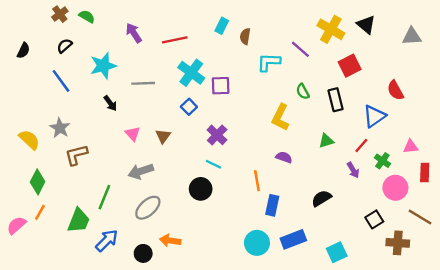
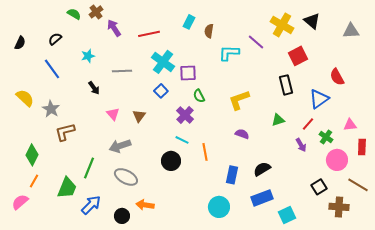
brown cross: (60, 14) -> (96, 12), moved
cyan star: (103, 66) -> (88, 56), size x0.6
green semicircle: (303, 92) -> (199, 96), moved
yellow L-shape: (280, 117) -> (239, 100), turned 45
yellow semicircle: (29, 140) -> (25, 98), moved
orange line: (257, 181) -> (205, 152), moved
black semicircle: (321, 198) -> (262, 169), moved
gray ellipse: (148, 208) -> (126, 177), turned 70
pink semicircle: (16, 225) -> (20, 202), moved
blue rectangle: (293, 239) -> (262, 198), moved

